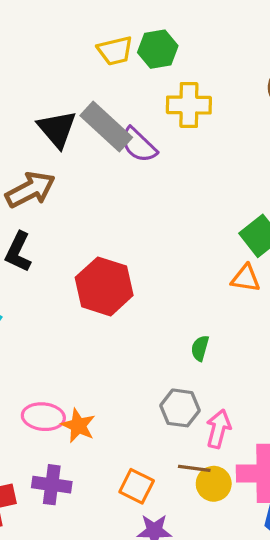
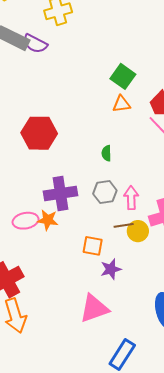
purple cross: (52, 485) -> (60, 193), moved, size x1.4

